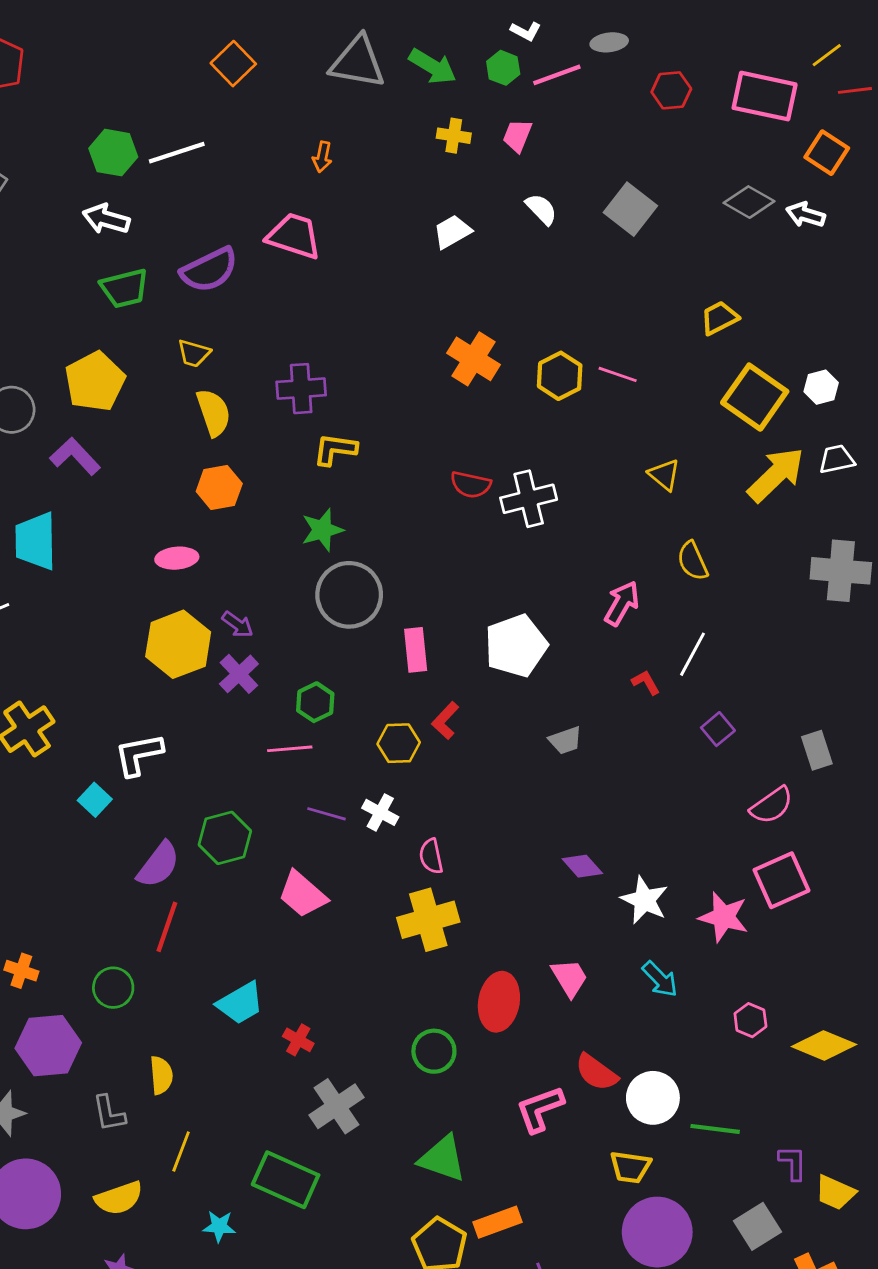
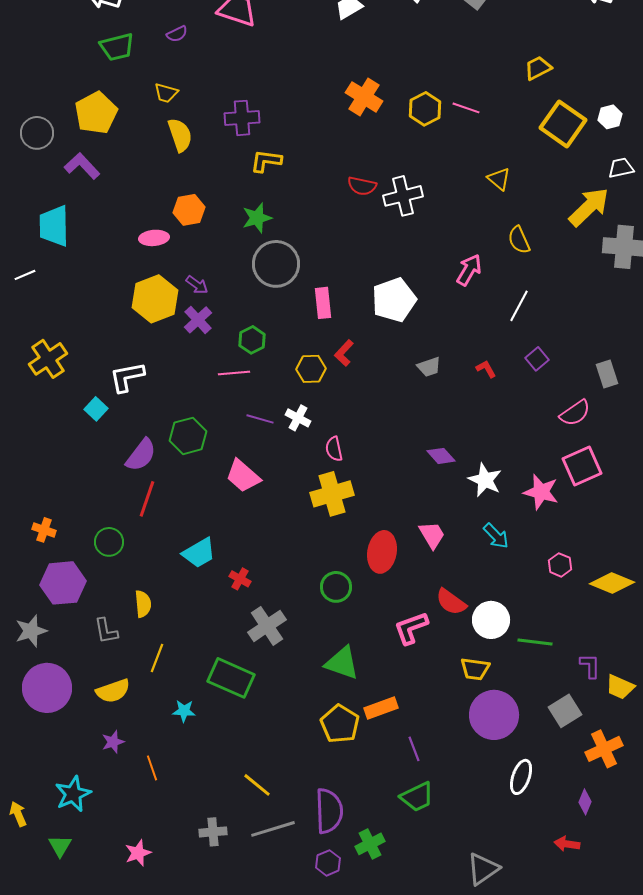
purple semicircle: (209, 270) -> (177, 34), size x0.5
yellow arrow: (776, 475) -> (589, 207), moved
orange hexagon: (219, 487) -> (189, 210), moved
red L-shape: (646, 682) -> (486, 369), moved

